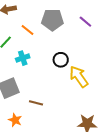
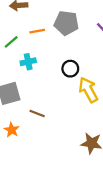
orange line: (27, 30) -> (37, 31), turned -56

